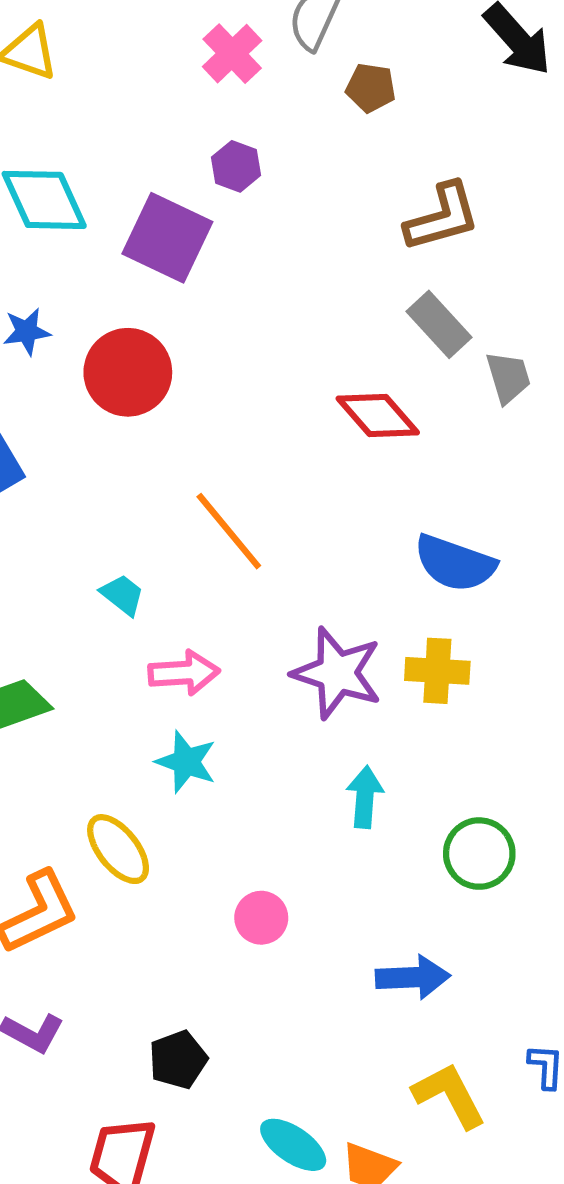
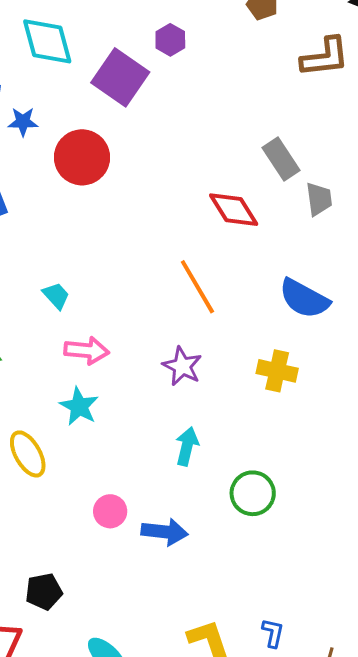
brown L-shape: (442, 217) -> (325, 57), moved
orange line: (229, 531) -> (197, 287), moved
blue semicircle: (455, 563) -> (304, 299), moved
yellow cross: (437, 671) -> (277, 371), moved
purple star: (337, 673) -> (182, 366), size x0.7
blue arrow: (413, 977) -> (165, 532), moved

